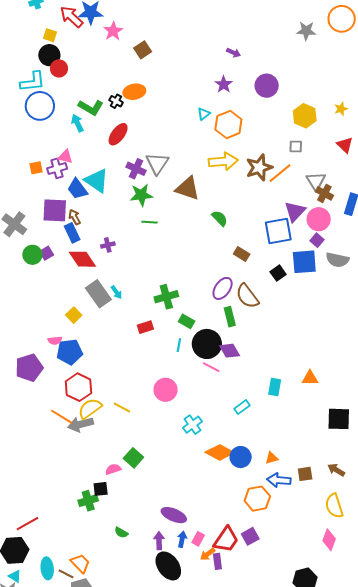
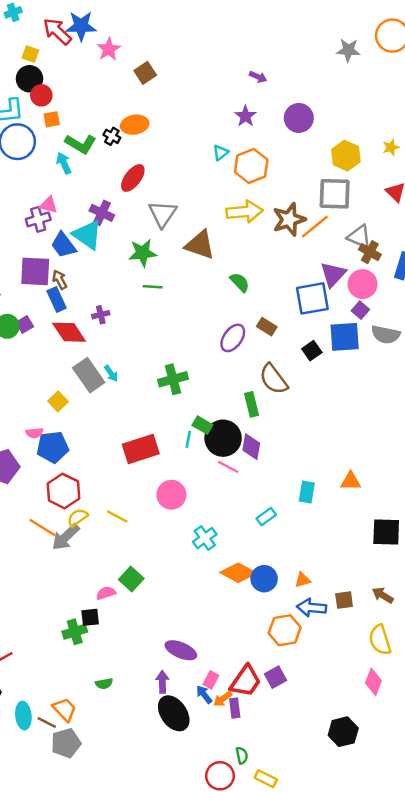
red ellipse: (118, 134) -> (133, 178), moved
gray square: (296, 147) -> (335, 194), size x2.0
orange square: (36, 168) -> (52, 119), moved
purple cross: (136, 169) -> (102, 213), moved
gray triangle: (316, 181) -> (359, 237), turned -35
purple ellipse: (223, 288) -> (233, 338), moved
green rectangle: (187, 321) -> (202, 425), moved
red rectangle: (145, 327) -> (141, 449), moved, size x1.8
purple diamond: (230, 351) -> (251, 447), turned 40
yellow semicircle: (90, 409) -> (77, 518), size x0.7
gray arrow: (80, 424) -> (66, 537), turned -30
green semicircle: (121, 533) -> (104, 684), moved, turned -40
blue arrow: (182, 539) -> (204, 695), moved, turned -49

